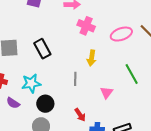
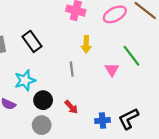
pink triangle: (107, 93) -> (112, 70), moved
red arrow: (80, 115) -> (71, 107), moved

